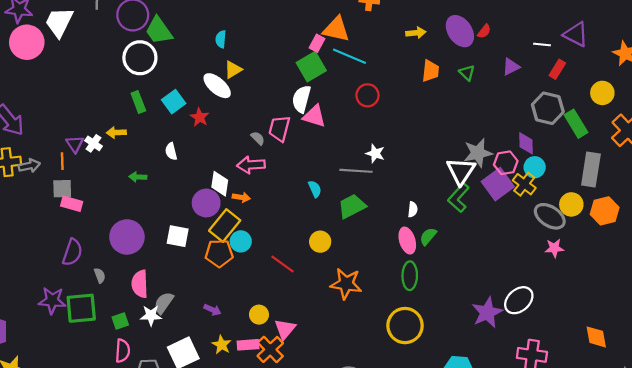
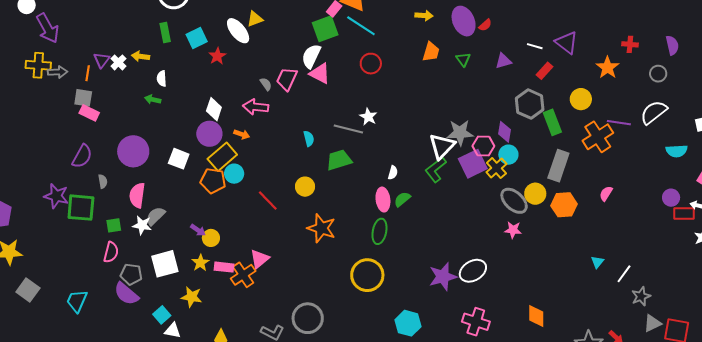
white semicircle: (171, 151) -> (162, 79), moved
white diamond: (220, 184) -> (214, 109), moved
yellow circle: (259, 315) -> (211, 238), moved

